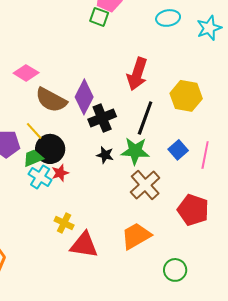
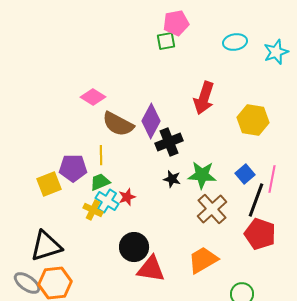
green square: (99, 17) -> (166, 41), turned -30
black line: (145, 118) -> (256, 200), moved
yellow line: (34, 131) -> (101, 155), turned 42
black circle: (50, 149) -> (134, 247), moved
yellow cross: (64, 223) -> (93, 210), moved

